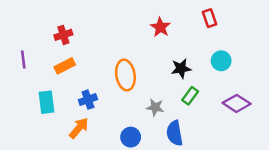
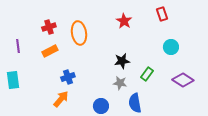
black star: (181, 69) -> (122, 61), moved
orange ellipse: (125, 75) -> (79, 33), moved
cyan rectangle: (47, 102) -> (13, 80), moved

